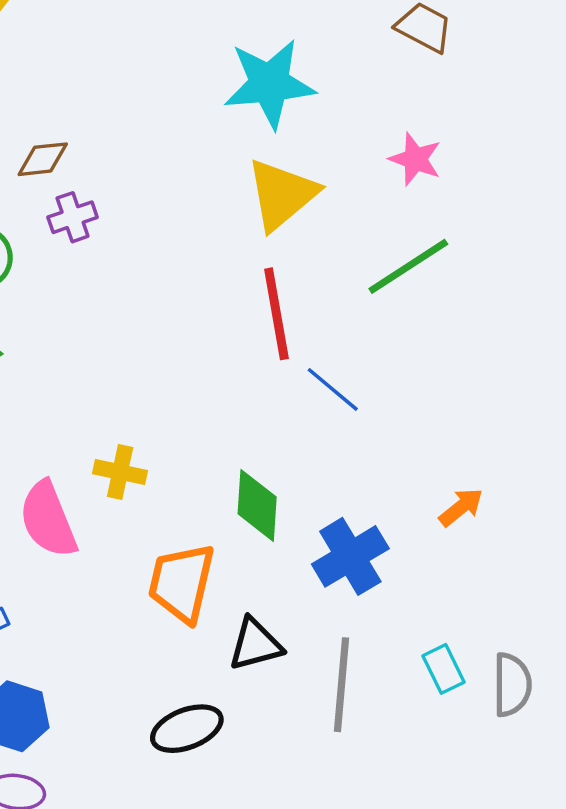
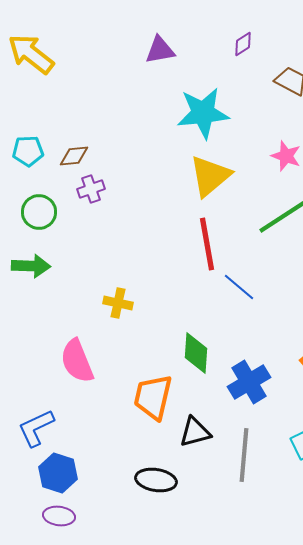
yellow cross: (120, 472) -> (118, 303), moved
black ellipse: (187, 729) -> (156, 480), turned 30

